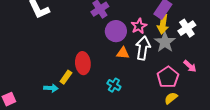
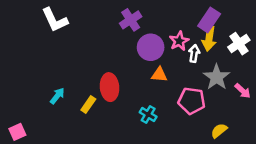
gray star: (165, 42) -> (217, 77), moved
white arrow: (143, 48) -> (194, 54), moved, size x0.6
pink pentagon: (168, 77) -> (192, 101), moved, turned -30
cyan arrow: (51, 88) -> (57, 96), moved, turned -56

